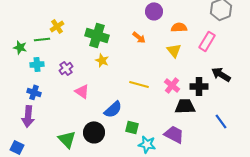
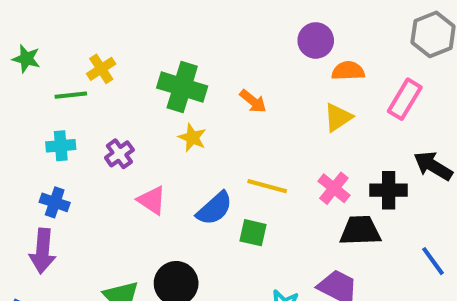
purple circle: (154, 11) -> (316, 40), moved
orange arrow: (139, 37) -> (253, 101), moved
green star: (20, 47) -> (26, 59), moved
yellow triangle: (174, 50) -> (338, 117), turned 35
blue semicircle: (113, 109) -> (215, 208), moved
green square: (132, 127) -> (253, 233), moved

